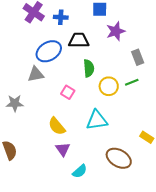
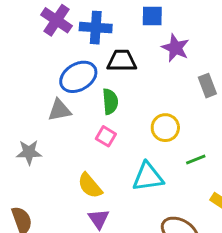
blue cross: (61, 17) -> (96, 28), size x1.5
purple star: (116, 31) -> (175, 48), turned -30
green semicircle: (89, 68) -> (110, 102), moved
green line: (132, 82) -> (196, 160), moved

